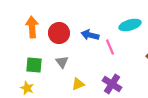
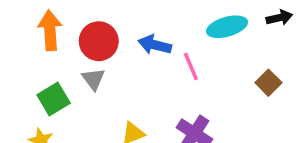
gray triangle: (62, 62) -> (93, 79), moved
green square: (34, 65) -> (54, 99), turned -36

